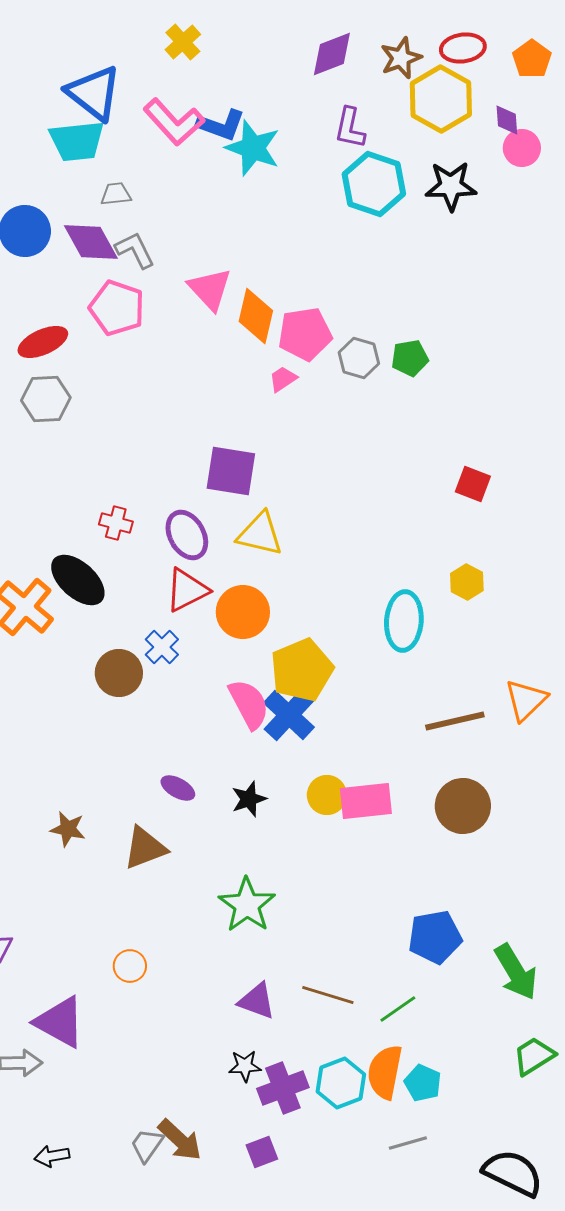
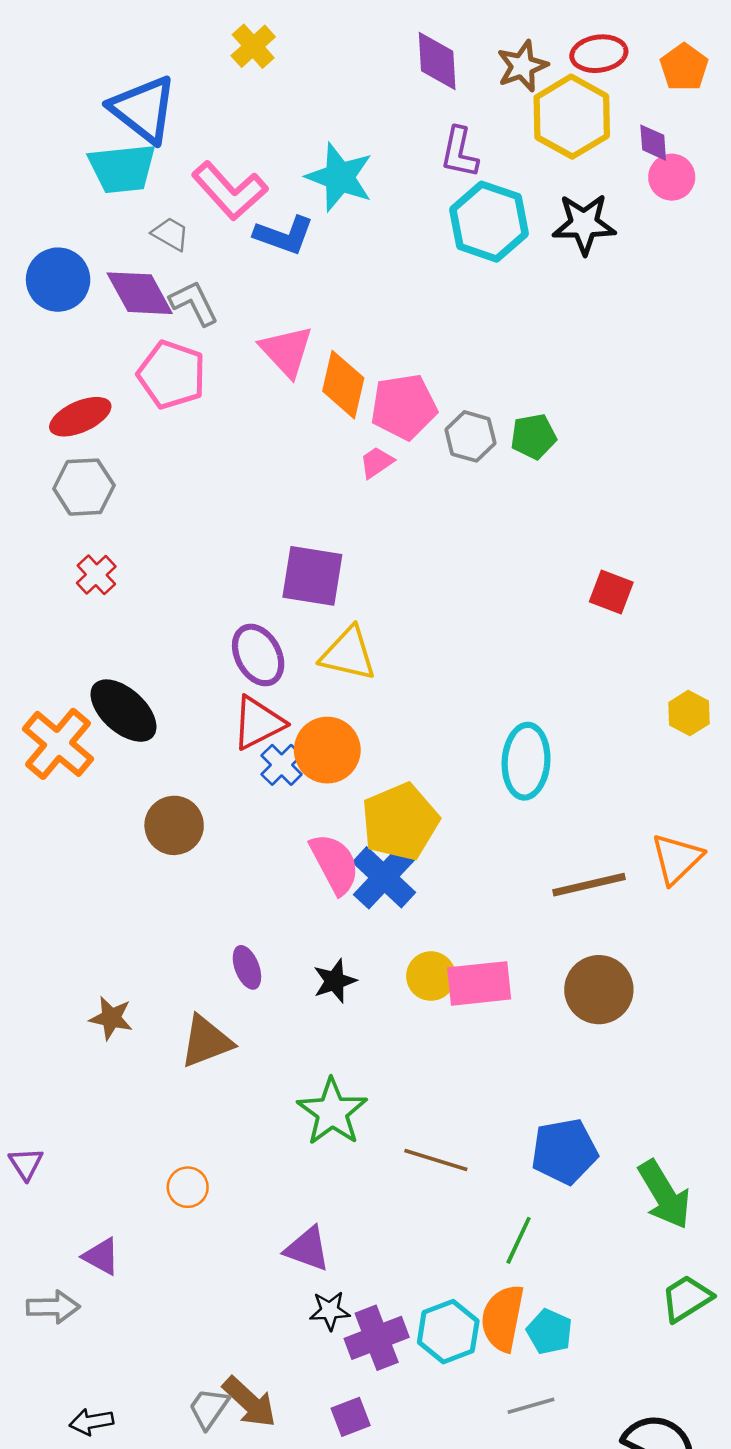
purple diamond: (332, 54) -> (437, 61), turned -72
pink L-shape: (174, 122) -> (230, 191), moved
blue L-shape: (221, 125) -> (284, 235), moved
gray trapezoid: (116, 194) -> (170, 234), turned 36
red cross: (116, 523) -> (96, 575), moved, turned 32
yellow hexagon: (467, 582) -> (689, 713), moved
blue cross: (162, 647) -> (282, 765), moved
purple ellipse: (178, 788) -> (247, 967), turned 40
brown line: (328, 995) -> (436, 1160), moved
purple triangle: (257, 1001) -> (307, 1249), moved
green line: (398, 1009) -> (519, 1240), turned -30
purple triangle: (60, 1022) -> (101, 1256), size x0.6

